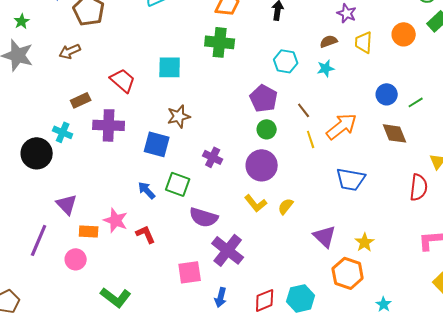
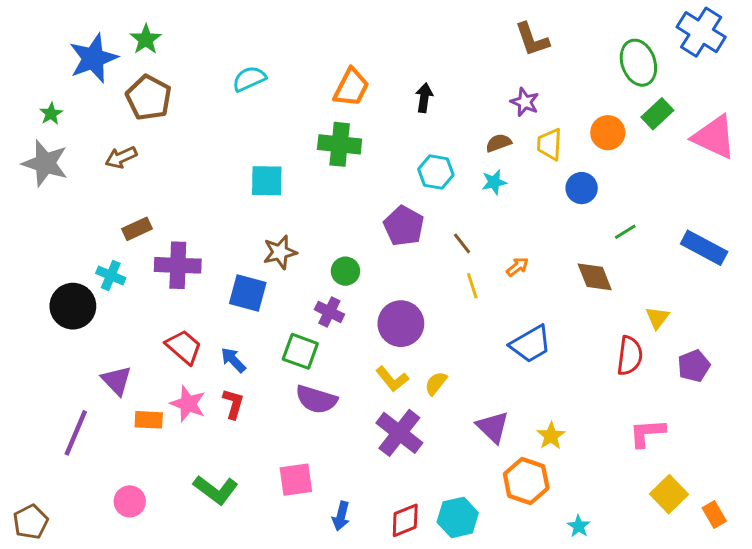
red trapezoid: (123, 80) -> (184, 347), moved
blue circle: (387, 94) -> (582, 188), moved
orange arrow: (342, 126) -> (517, 267), size x0.5
green circle: (267, 129) -> (345, 271), moved
blue trapezoid: (351, 179) -> (531, 344), turned -40
green square: (178, 184) -> (300, 351), moved
red L-shape: (146, 234) -> (233, 404), moved, turned 40
purple cross: (228, 250) -> (399, 433), moved
pink circle: (76, 259) -> (130, 501), moved
green L-shape: (116, 297) -> (216, 490), moved

